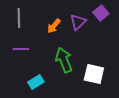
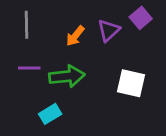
green arrow: (64, 60) -> (67, 76), moved, turned 105
white square: (94, 74) -> (131, 83), moved

